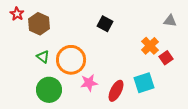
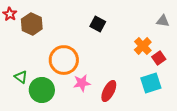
green triangle: (43, 57) -> (21, 77), moved
cyan square: (144, 83) -> (151, 83), moved

